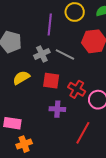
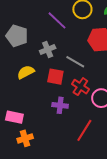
purple line: (50, 24) -> (57, 20), turned -55
gray line: (65, 54) -> (75, 62), moved

